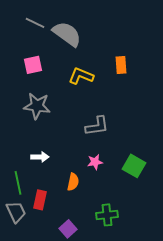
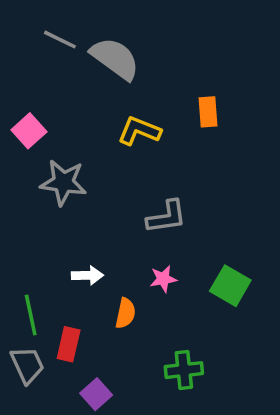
pink square: (33, 65) -> (29, 131), moved, turned -30
white arrow: (40, 157) -> (88, 275), moved
purple square: (68, 229) -> (96, 394), moved

